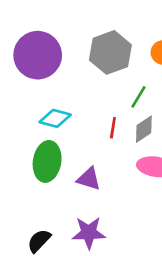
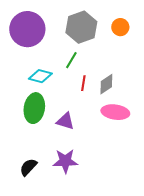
green line: (139, 97) -> (71, 60), moved

